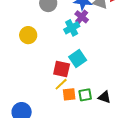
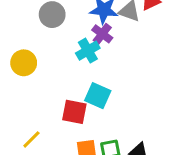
cyan square: (78, 58) -> (98, 96), turned -30
yellow line: (61, 84) -> (31, 139), moved

